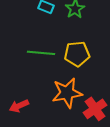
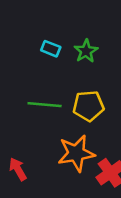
red arrow: (19, 106) -> (18, 169), turned 84

